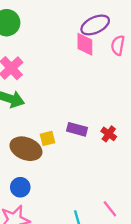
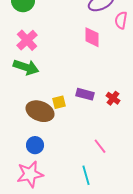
pink diamond: (85, 44) -> (92, 37), moved
pink line: (110, 209) -> (100, 146), moved

